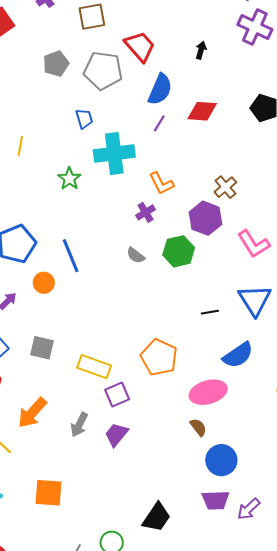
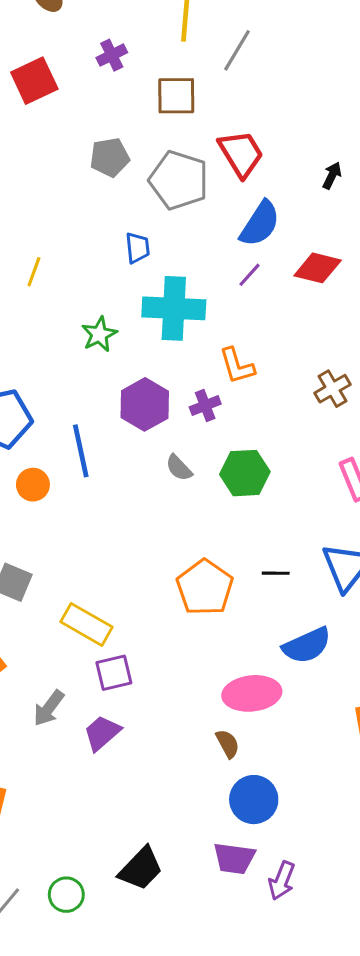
purple hexagon: (206, 218) -> (145, 404), moved
orange pentagon: (159, 357) -> (205, 587), moved
purple arrow: (249, 509) -> (282, 881), turned -35

